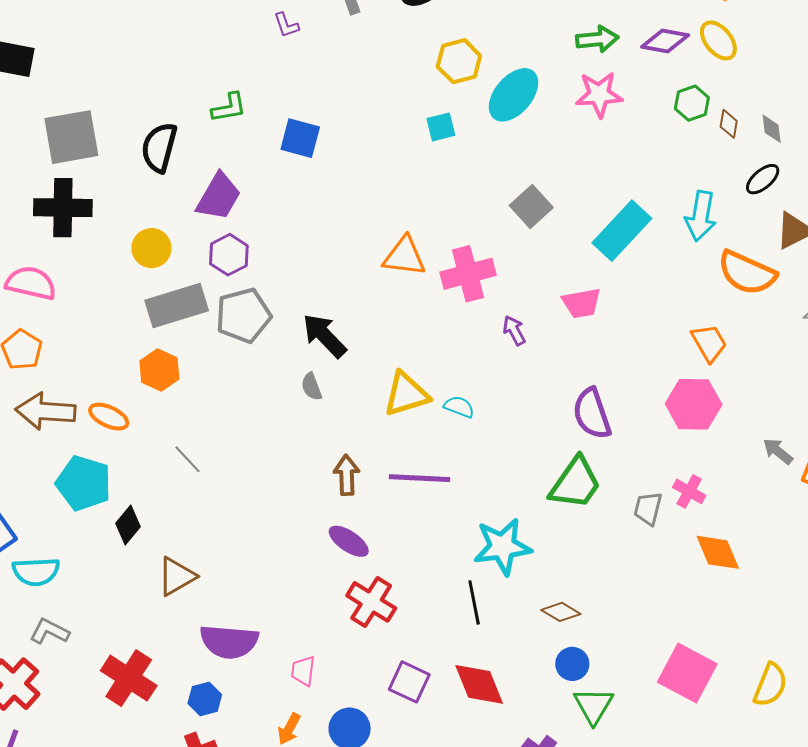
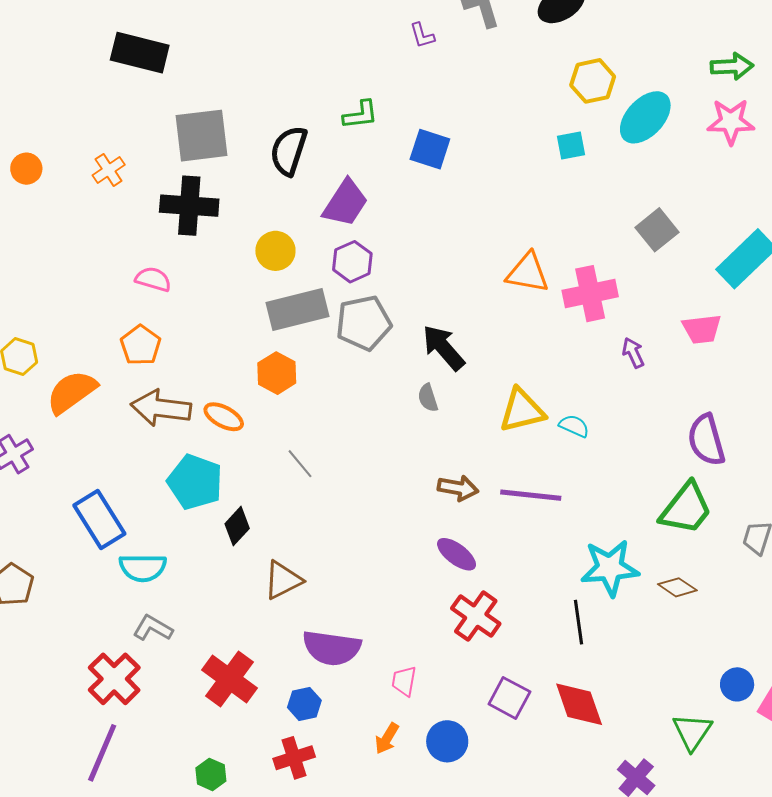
pink semicircle: (31, 283) -> (153, 279), size x0.7
brown arrow: (347, 475) -> (458, 488), turned 99
brown diamond: (561, 612) -> (677, 587), moved
blue circle: (572, 664) -> (737, 684), moved

